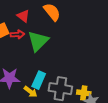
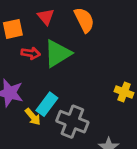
red arrow: (17, 34) -> (31, 53), moved
yellow cross: (84, 93) -> (124, 92), moved

